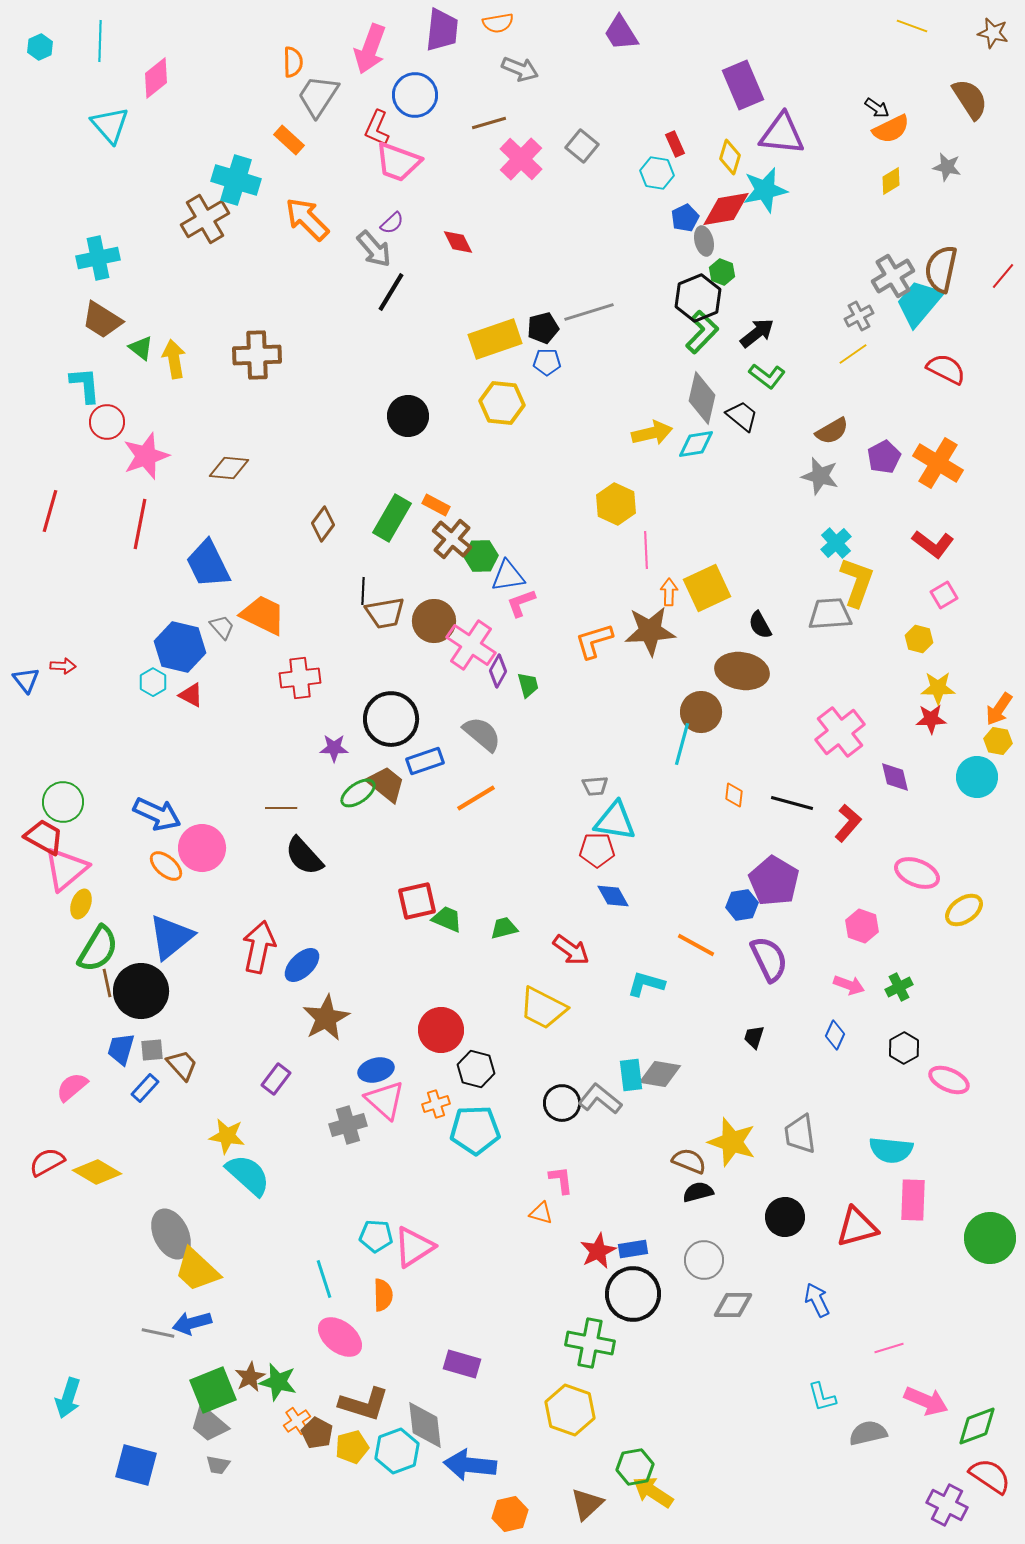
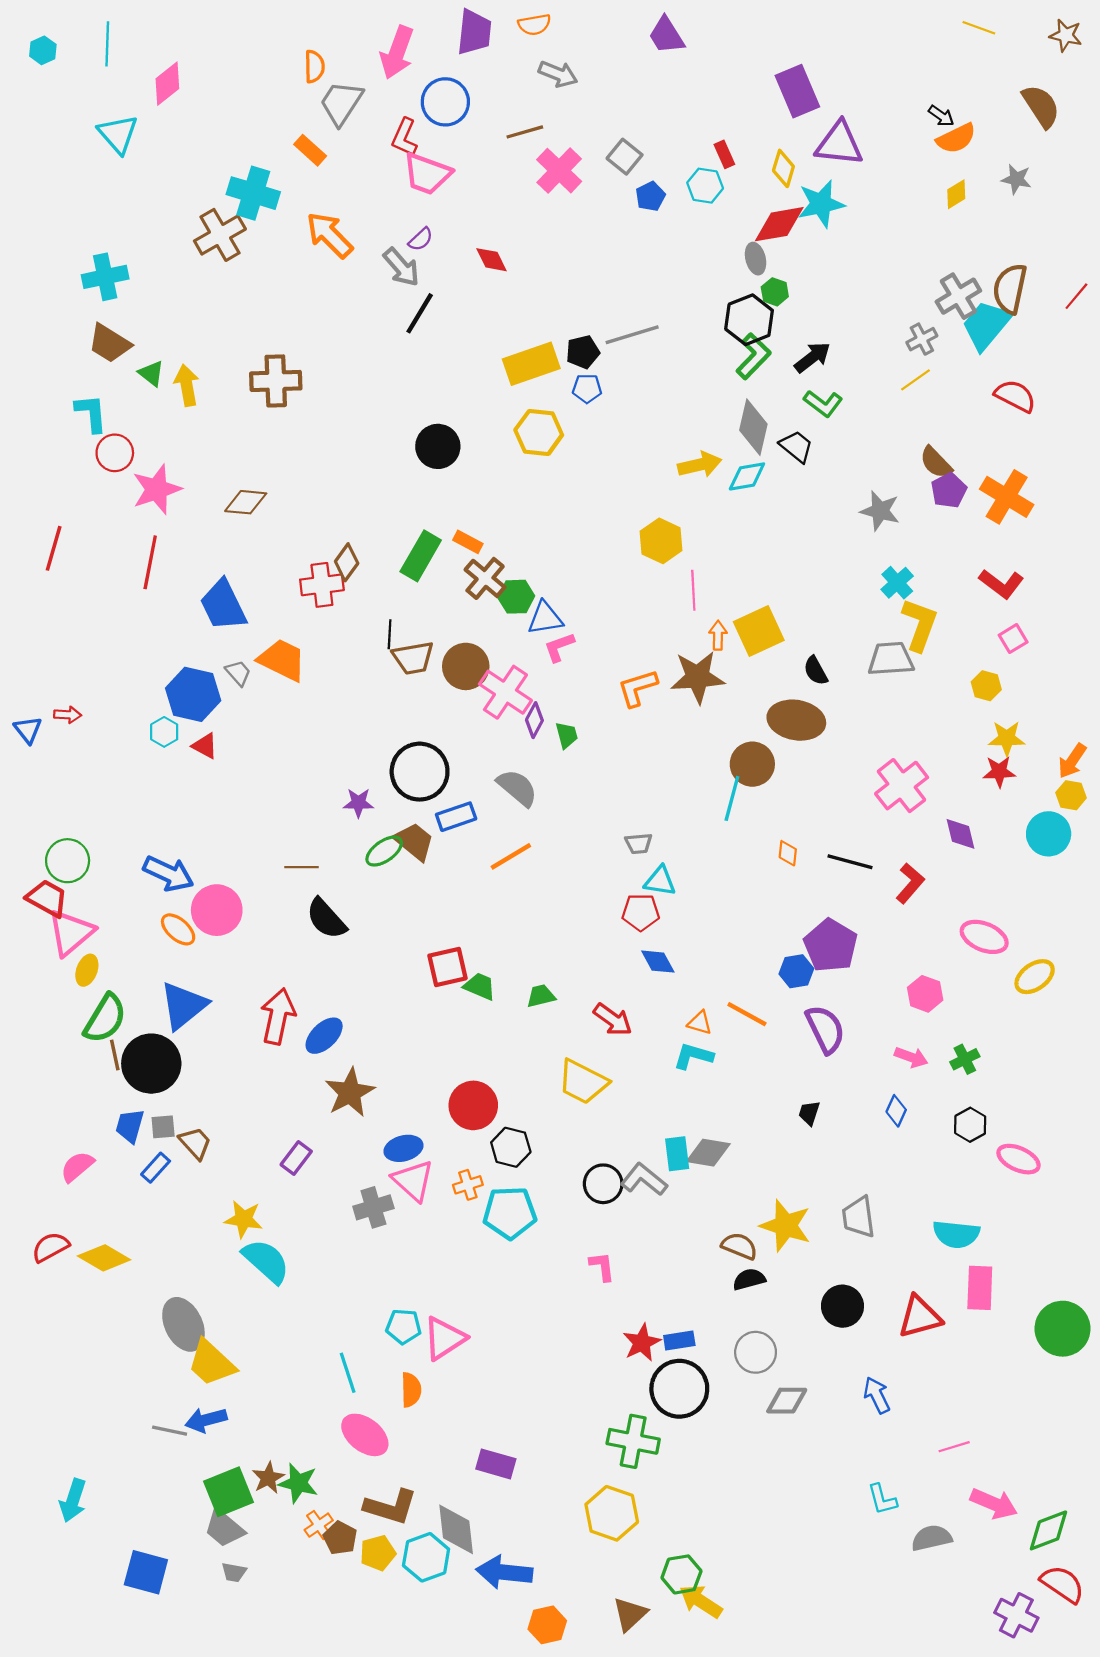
blue pentagon: (685, 218) -> (650, 196), moved
brown semicircle: (832, 431) -> (936, 463), moved, turned 76
red cross: (300, 678) -> (322, 585), moved
cyan triangle: (615, 821) -> (660, 881), size x0.7
orange triangle: (541, 1213) -> (700, 1023), moved

